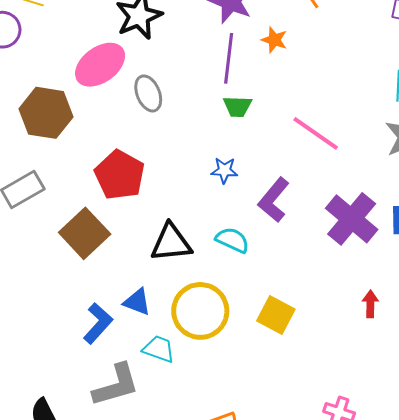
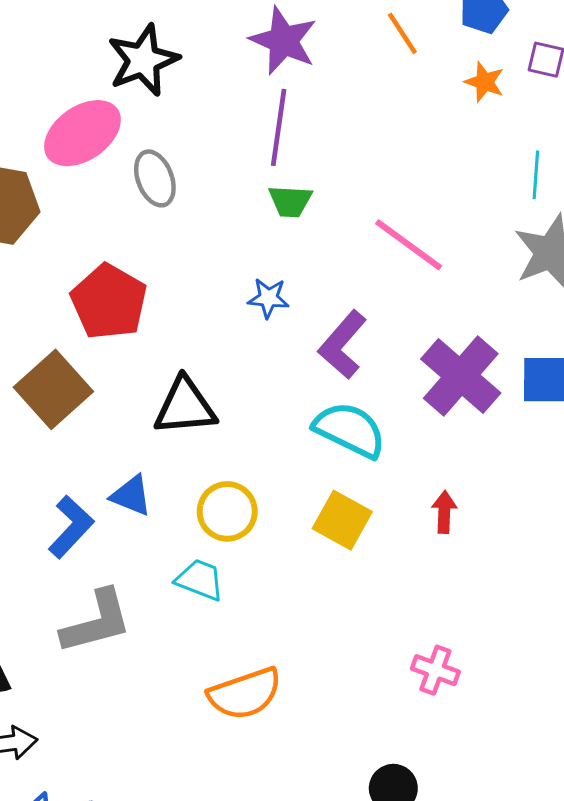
orange star: (274, 40) -> (484, 82), moved
cyan semicircle: (232, 240) -> (350, 430), moved, size x1.4
red arrow: (370, 304) -> (444, 512), moved
yellow circle: (200, 311) -> (227, 511), size x0.7
cyan trapezoid: (159, 349) -> (200, 580), moved

